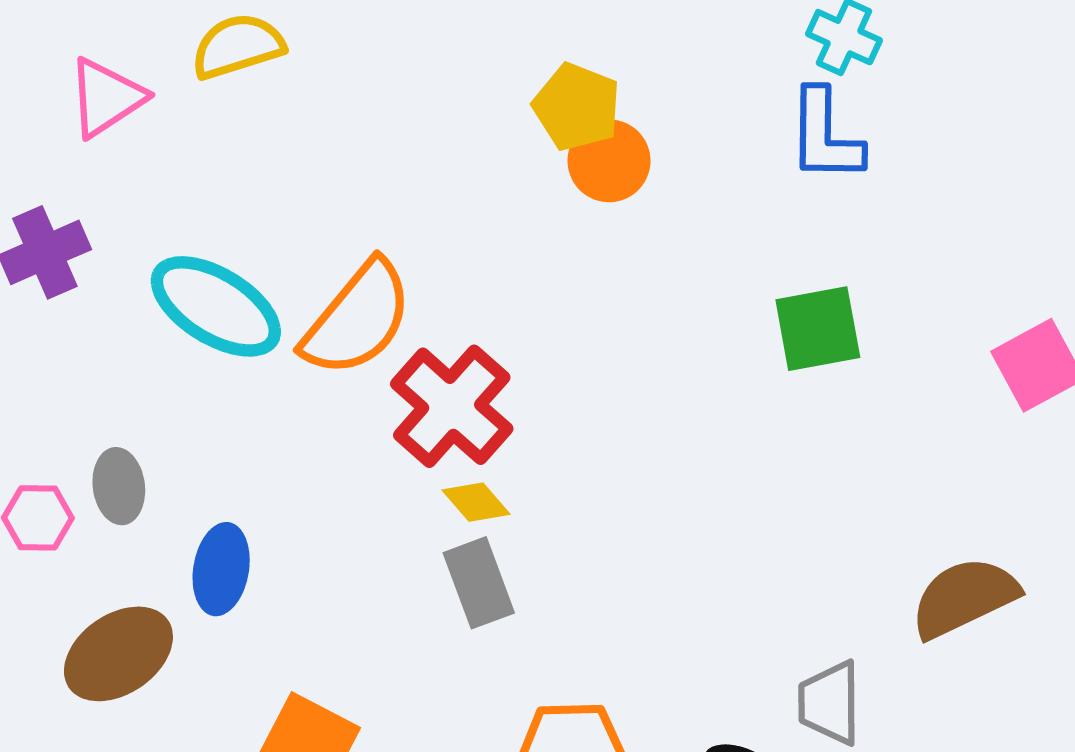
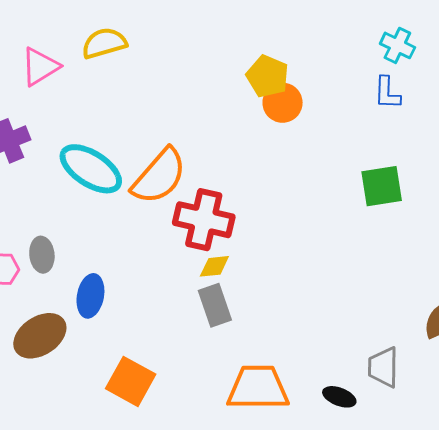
blue L-shape: (825, 136) -> (387, 93), size x0.7
red cross: (452, 406) -> (204, 220), turned -30
yellow diamond: (476, 502) -> (214, 266), turned -56

